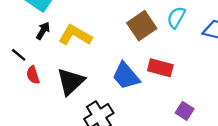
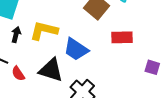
blue trapezoid: (126, 76) -> (76, 49), moved
black triangle: (71, 82) -> (51, 70), turned -44

